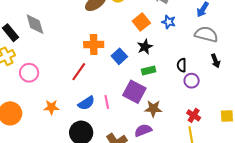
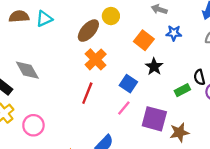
orange cross: (94, 45) -> (96, 59), moved, turned -30
green rectangle: (149, 71) -> (182, 90), moved
red line: (79, 72) -> (87, 93), moved
pink line: (107, 102) -> (124, 108), moved, turned 64

